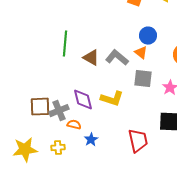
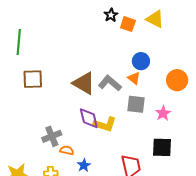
green line: (65, 44) -> (19, 42), moved
brown triangle: (91, 58) -> (84, 83), size x1.4
purple diamond: (83, 100) -> (89, 118), moved
brown square: (40, 107) -> (33, 79), moved

